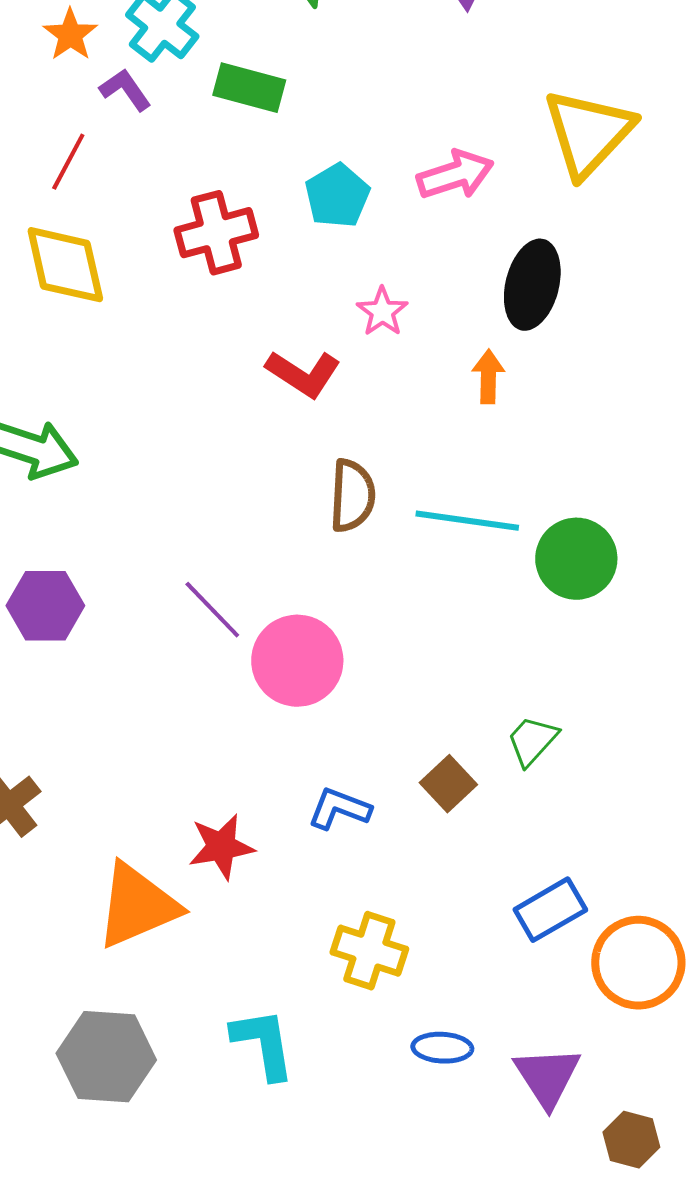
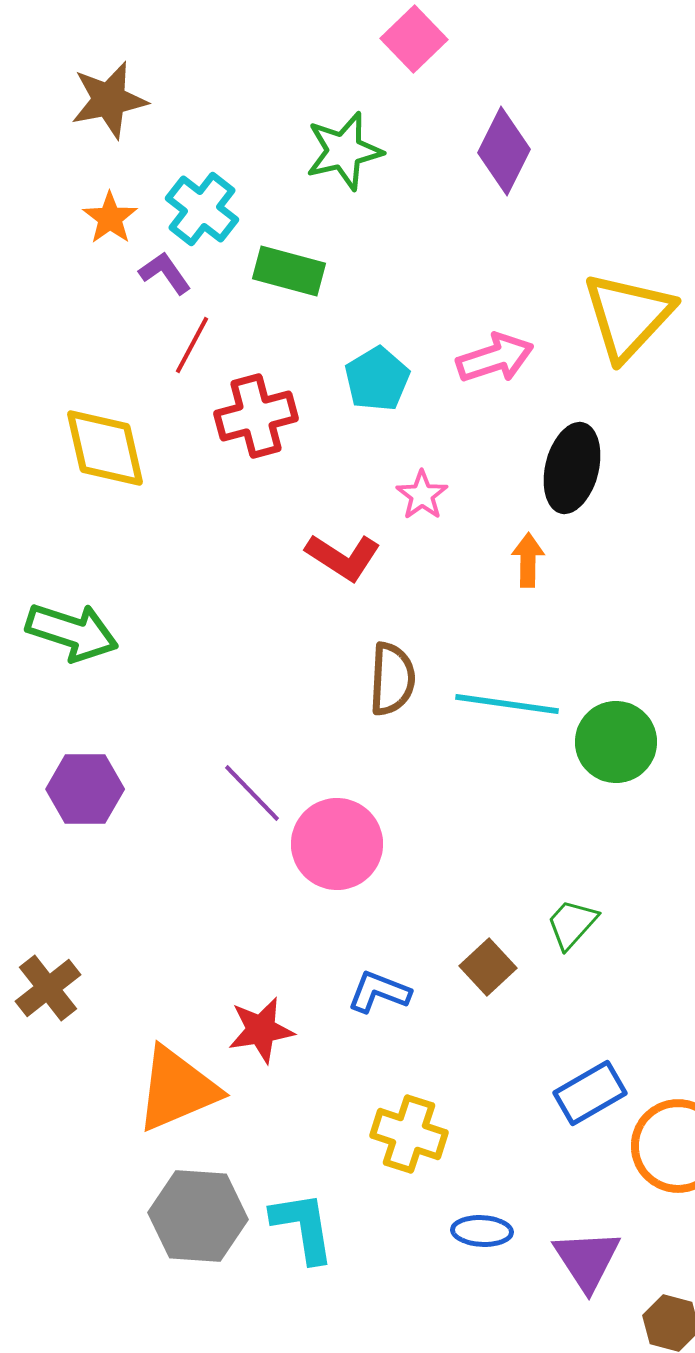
red line: (68, 162) -> (192, 345), moved
gray hexagon: (106, 1057) -> (198, 1216), moved

